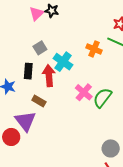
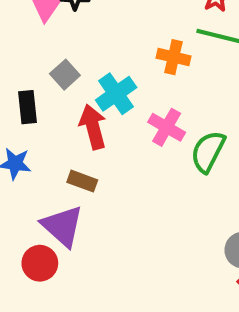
cyan cross: (63, 62) -> (116, 94), turned 30
black rectangle: (28, 71) -> (28, 107), moved
pink cross: (84, 92) -> (167, 127), moved

